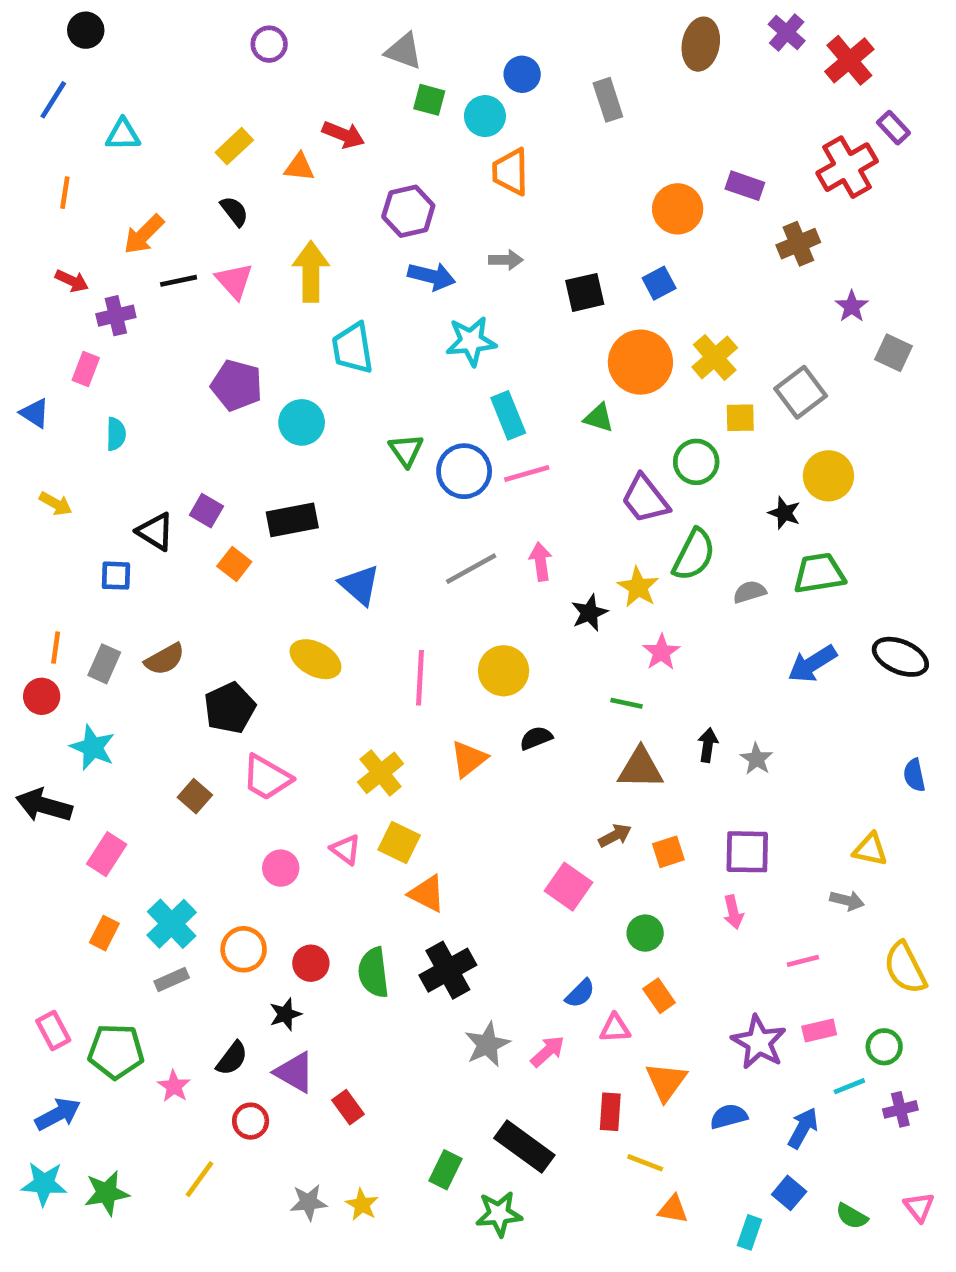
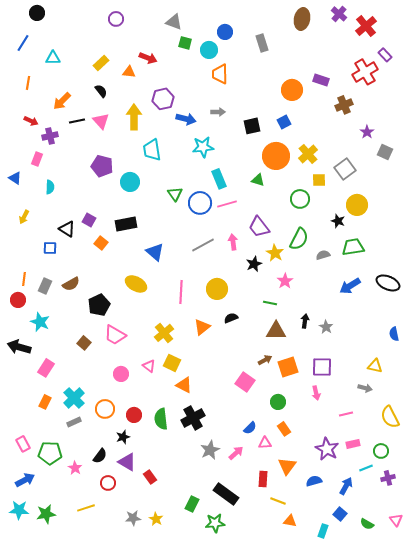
purple hexagon: (408, 211) -> (163, 99), moved
purple trapezoid: (645, 499) -> (259, 227), moved
yellow arrow: (56, 504) -> (24, 217), turned 88
orange square: (668, 852) -> (288, 367), size x1.5
yellow line: (199, 1179) -> (86, 508), turned 36

